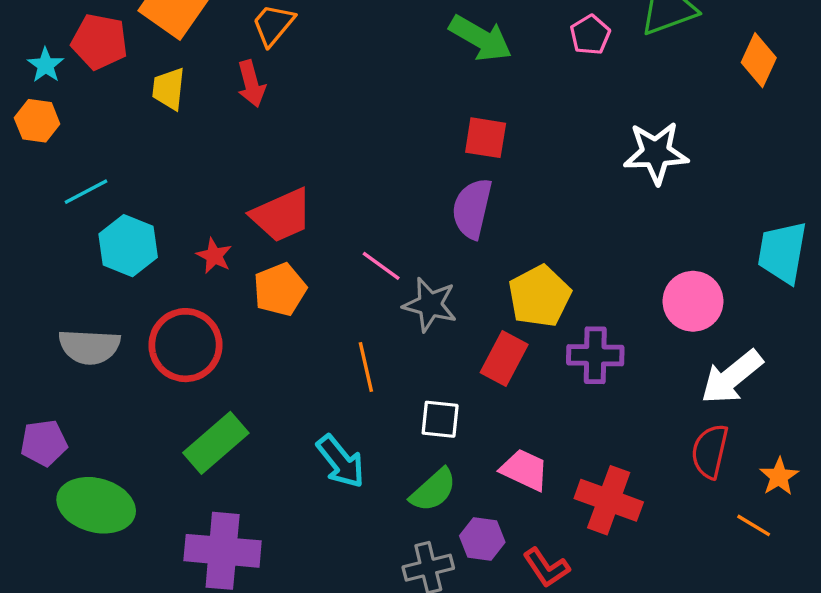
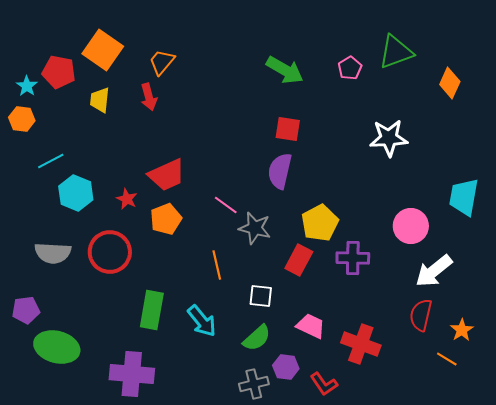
green rectangle: (216, 443) -> (152, 310), moved, turned -39

